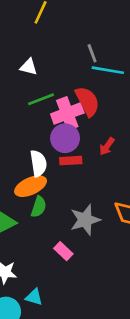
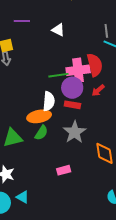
green line: (41, 99) -> (58, 75), moved
red arrow: (107, 146) -> (98, 90), moved
gray star: (85, 220) -> (75, 132), moved, turned -30
pink rectangle: (63, 251) -> (64, 170), moved, turned -72

